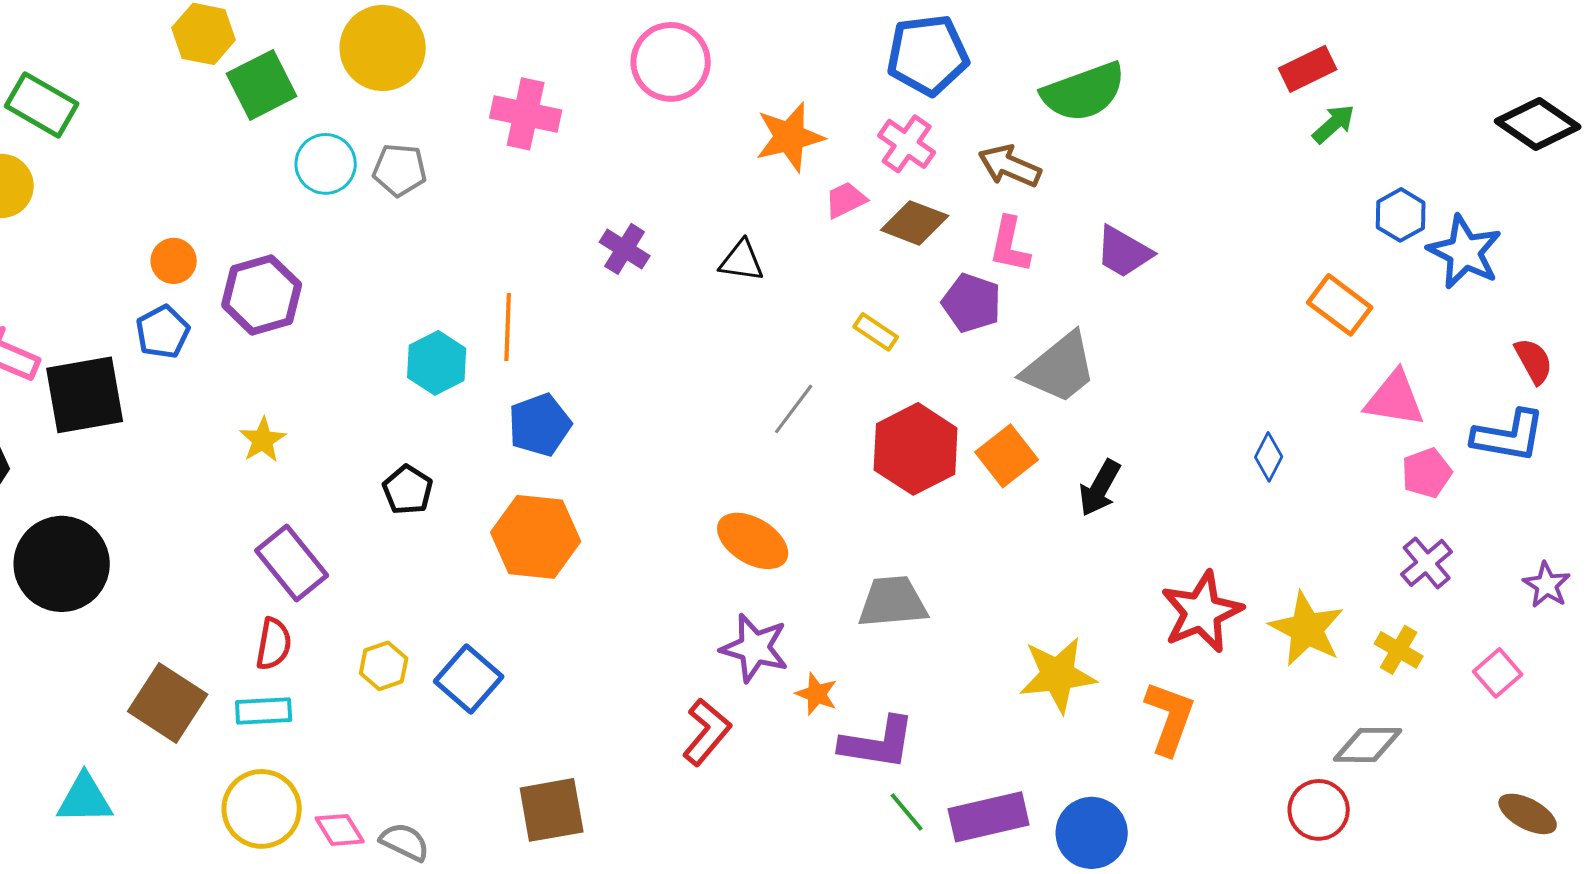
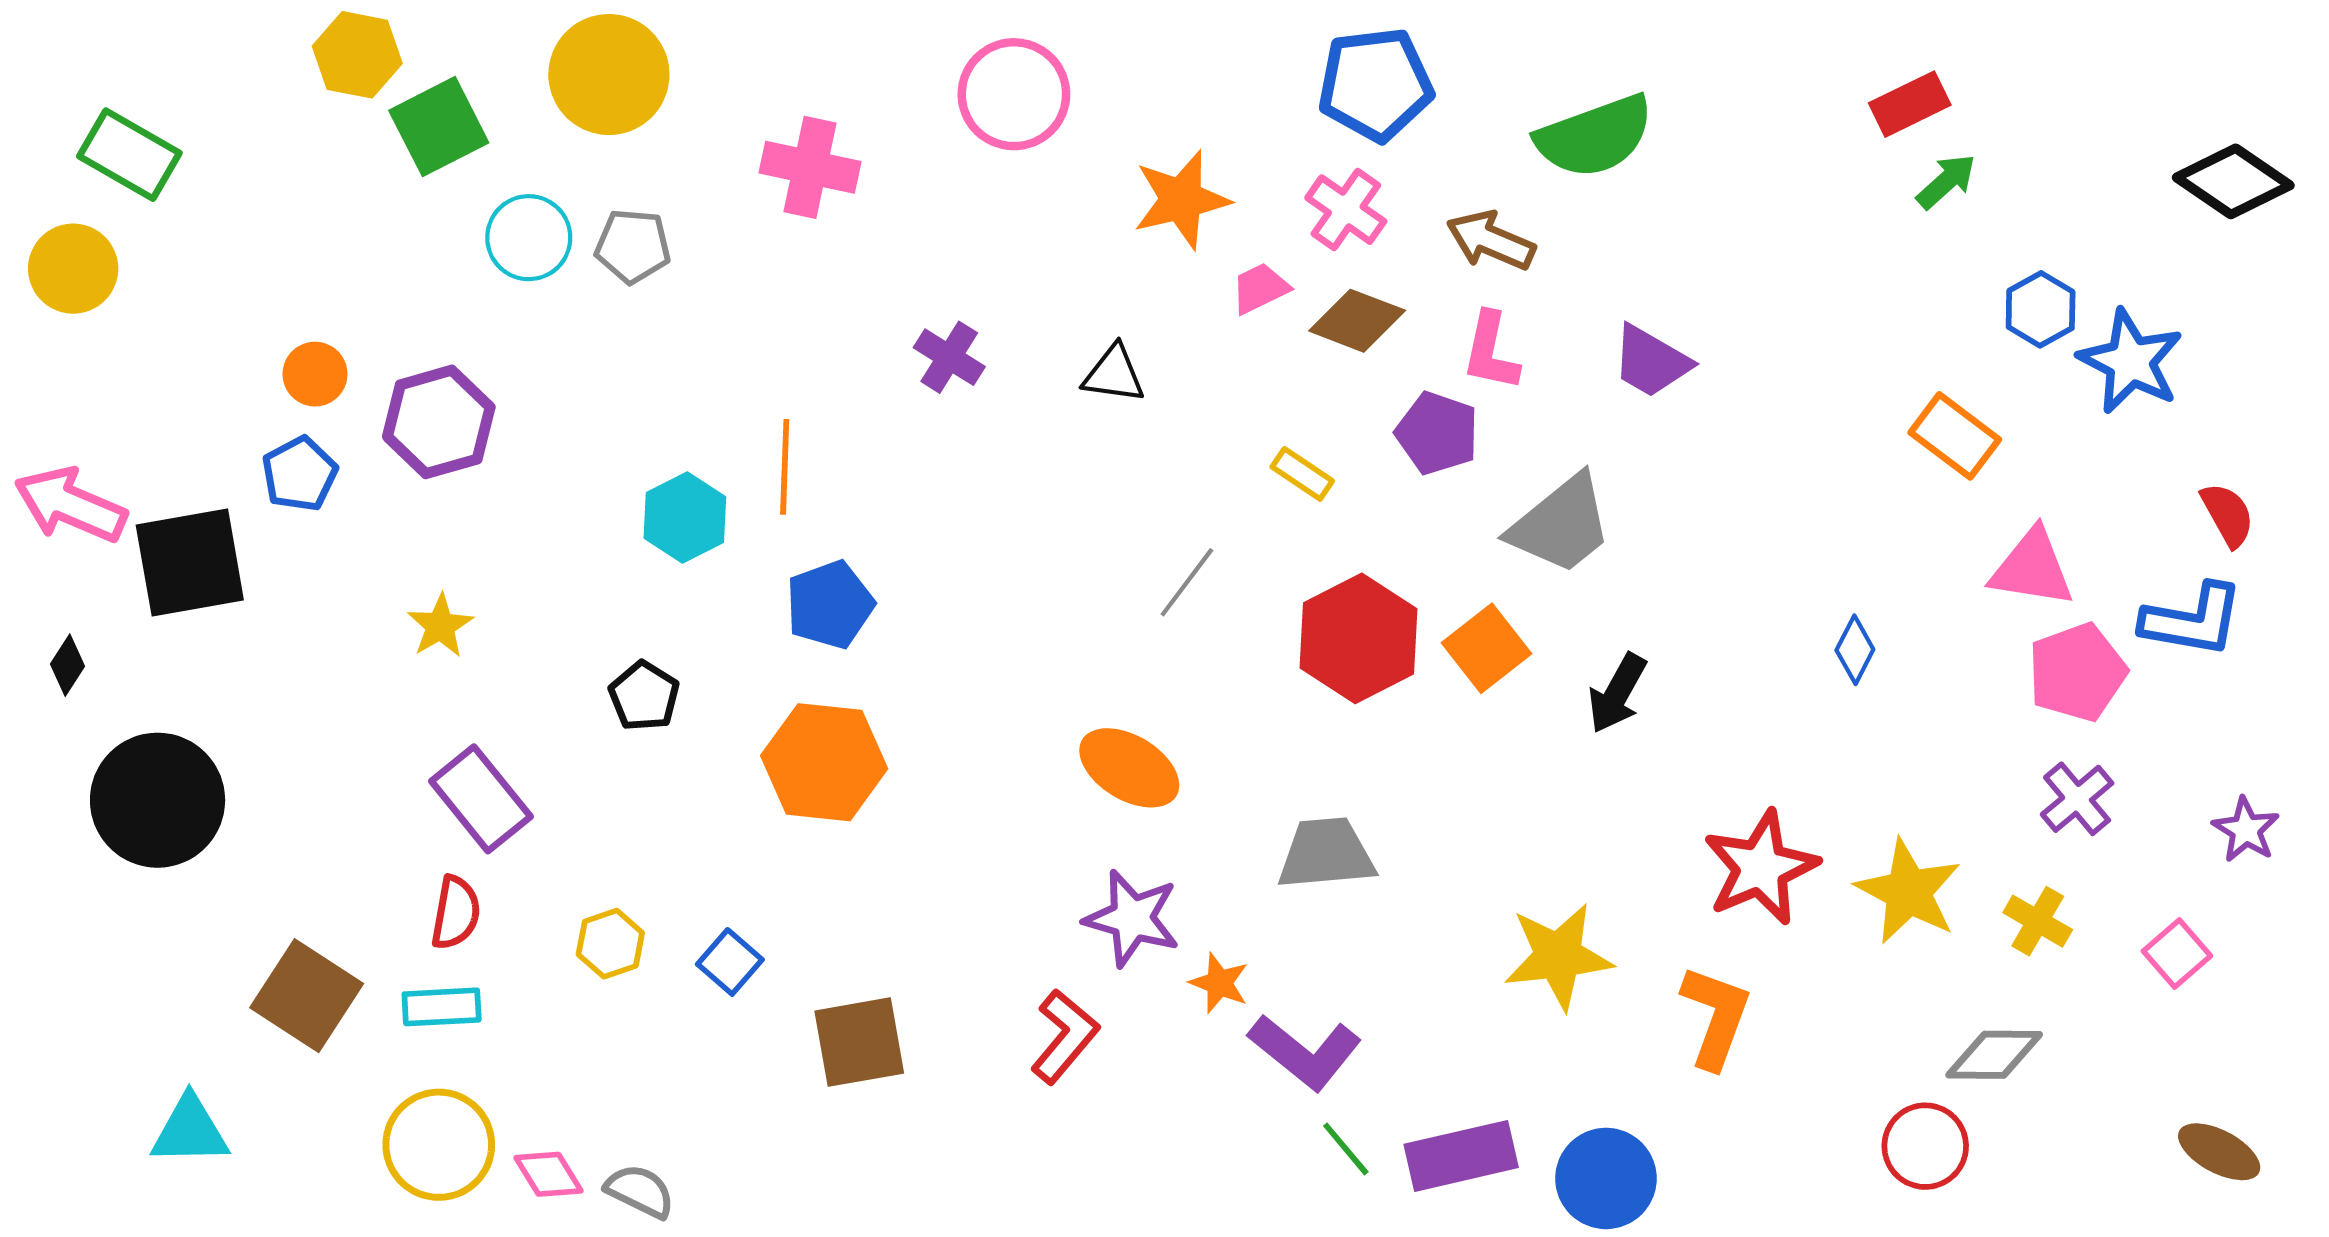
pink pentagon: (1427, 473) -> (2077, 672), size x1.4
blue square: (469, 679) -> (730, 962), size x0.7
purple L-shape: (878, 743) -> (1305, 1052), turned 30
brown square: (552, 810) -> (859, 1042), moved

